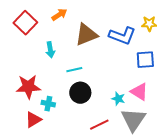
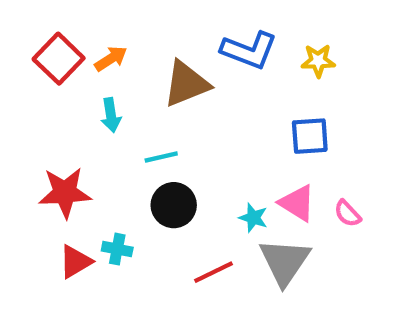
orange arrow: (59, 15) -> (111, 59), moved
blue L-shape: (122, 36) -> (249, 50), moved
cyan cross: (48, 104) -> (117, 249), moved

